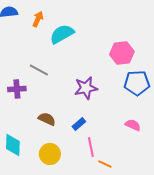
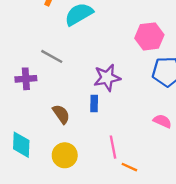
brown semicircle: (47, 119) -> (61, 114), turned 30
blue rectangle: (79, 124) -> (94, 104), moved, turned -48

